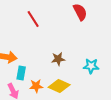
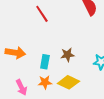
cyan rectangle: (21, 73) -> (45, 62), moved

